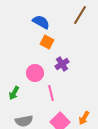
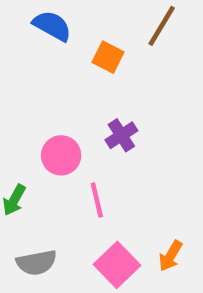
blue semicircle: (41, 22) -> (52, 26), moved
orange square: (47, 42) -> (108, 57), moved

